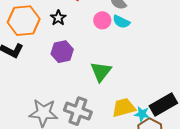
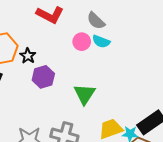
black star: (58, 18) -> (28, 56), moved

